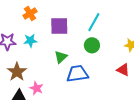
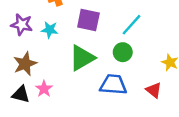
green triangle: (61, 57) -> (82, 58), size x1.6
blue trapezoid: (77, 74) -> (113, 85), moved

